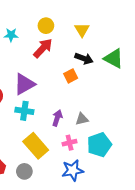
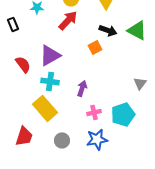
gray triangle: (82, 119) -> (140, 83), moved, turned -40
yellow rectangle: (36, 146) -> (45, 108), moved
gray circle: (24, 171) -> (62, 140), moved

